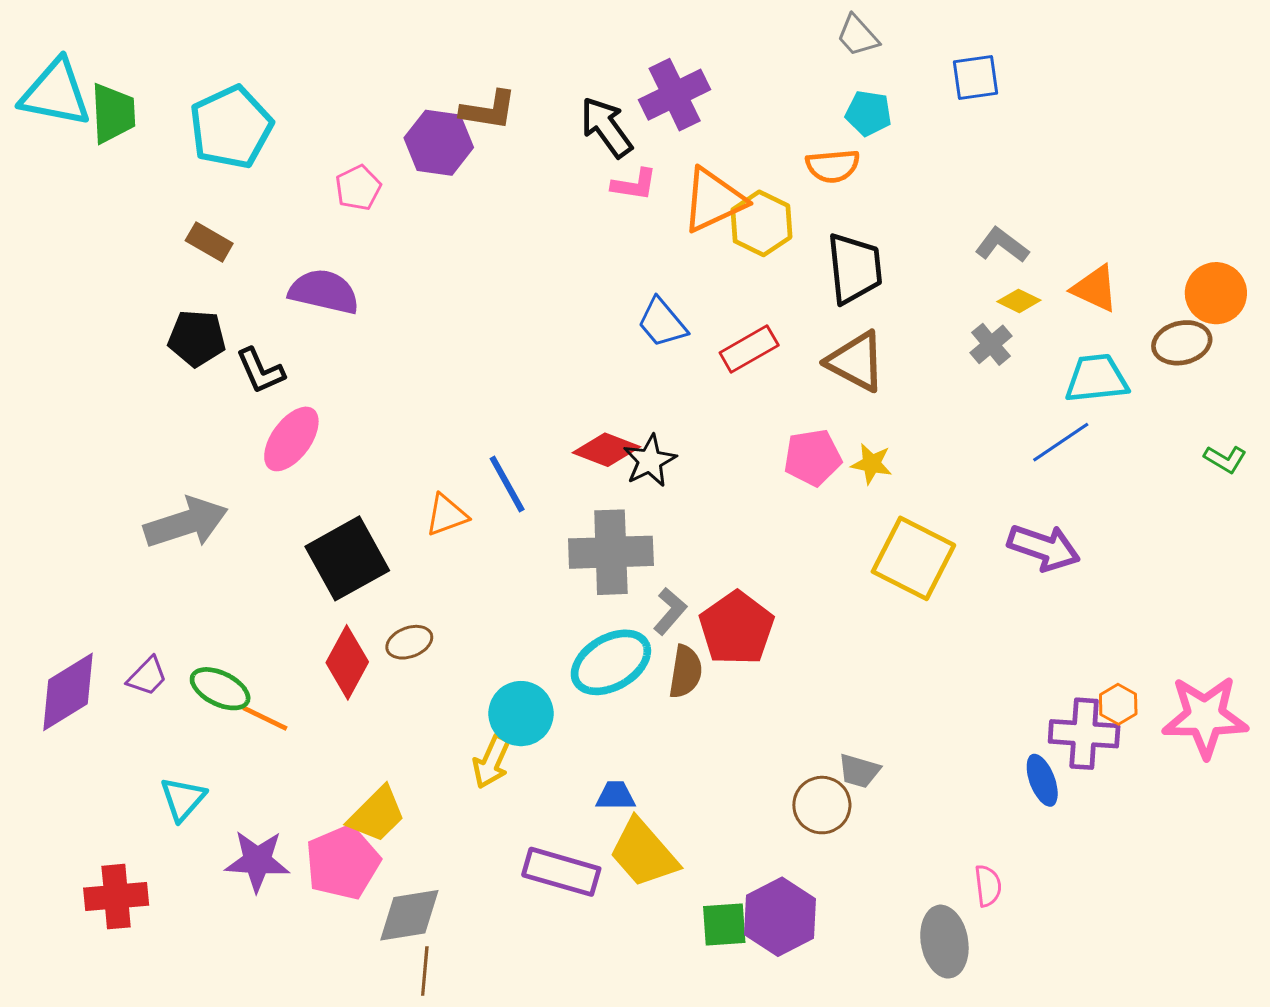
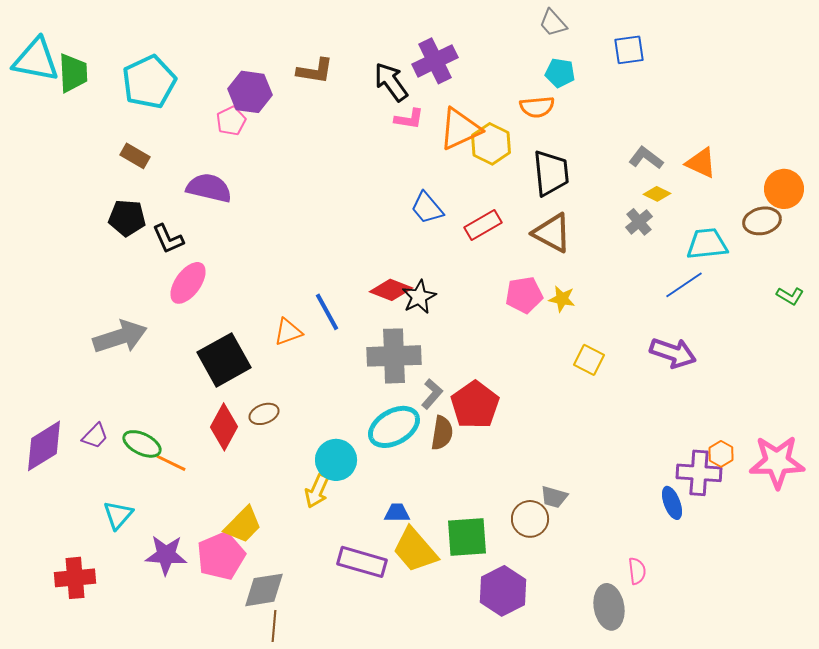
purple hexagon: (439, 143) -> (250, 92), moved
orange triangle: (1095, 289) -> (701, 163), moved
yellow square: (913, 558) -> (589, 360), size x0.6
green square: (724, 925) -> (467, 537), moved, size x1.4

